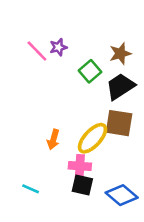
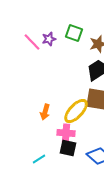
green square: (90, 71) -> (74, 33), moved, turned -30
cyan line: (31, 189) -> (39, 159), moved, turned -56

